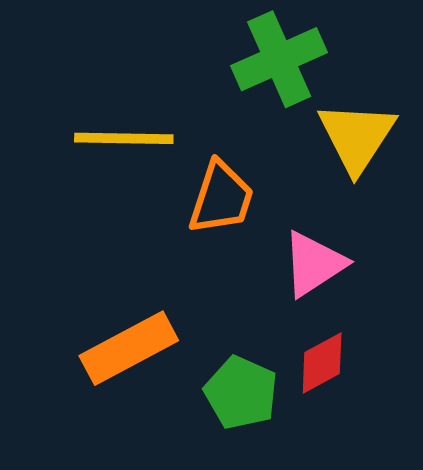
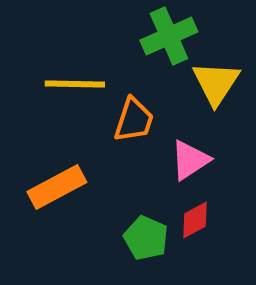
orange rectangle: (129, 348) -> (57, 187), moved

